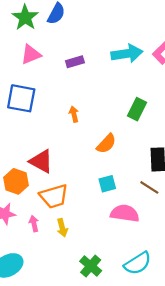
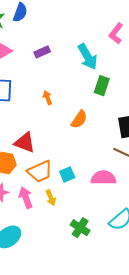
cyan arrow: (127, 54) -> (88, 57), moved, turned 76
cyan square: (107, 184) -> (67, 174), moved
pink arrow: (34, 224) -> (26, 198), size x1.5

